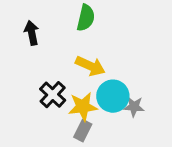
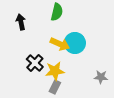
cyan circle: (113, 96) -> (75, 43), moved
gray star: (134, 107) -> (101, 77), moved

